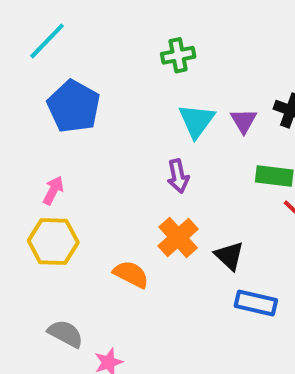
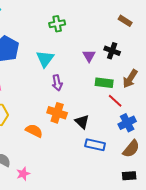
cyan triangle: (197, 121) -> (45, 59), moved
orange cross: (178, 237) -> (57, 113), turned -30

